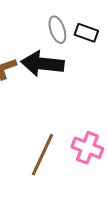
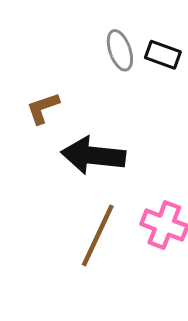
black arrow: (42, 64) -> (93, 155), moved

